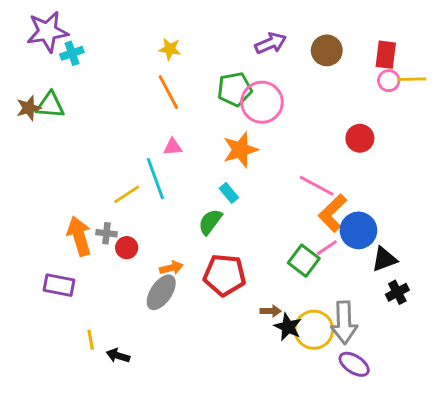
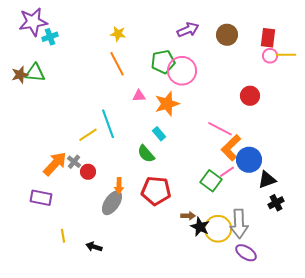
pink triangle: (173, 147) -> (139, 96), moved
green semicircle: (210, 222) -> (146, 154), turned -78
gray cross: (106, 233) -> (74, 162), turned 32
orange arrow: (79, 236) -> (55, 164), turned 60
orange arrow: (171, 268) -> (119, 186), turned 105
black arrow: (118, 356) -> (94, 247), moved

